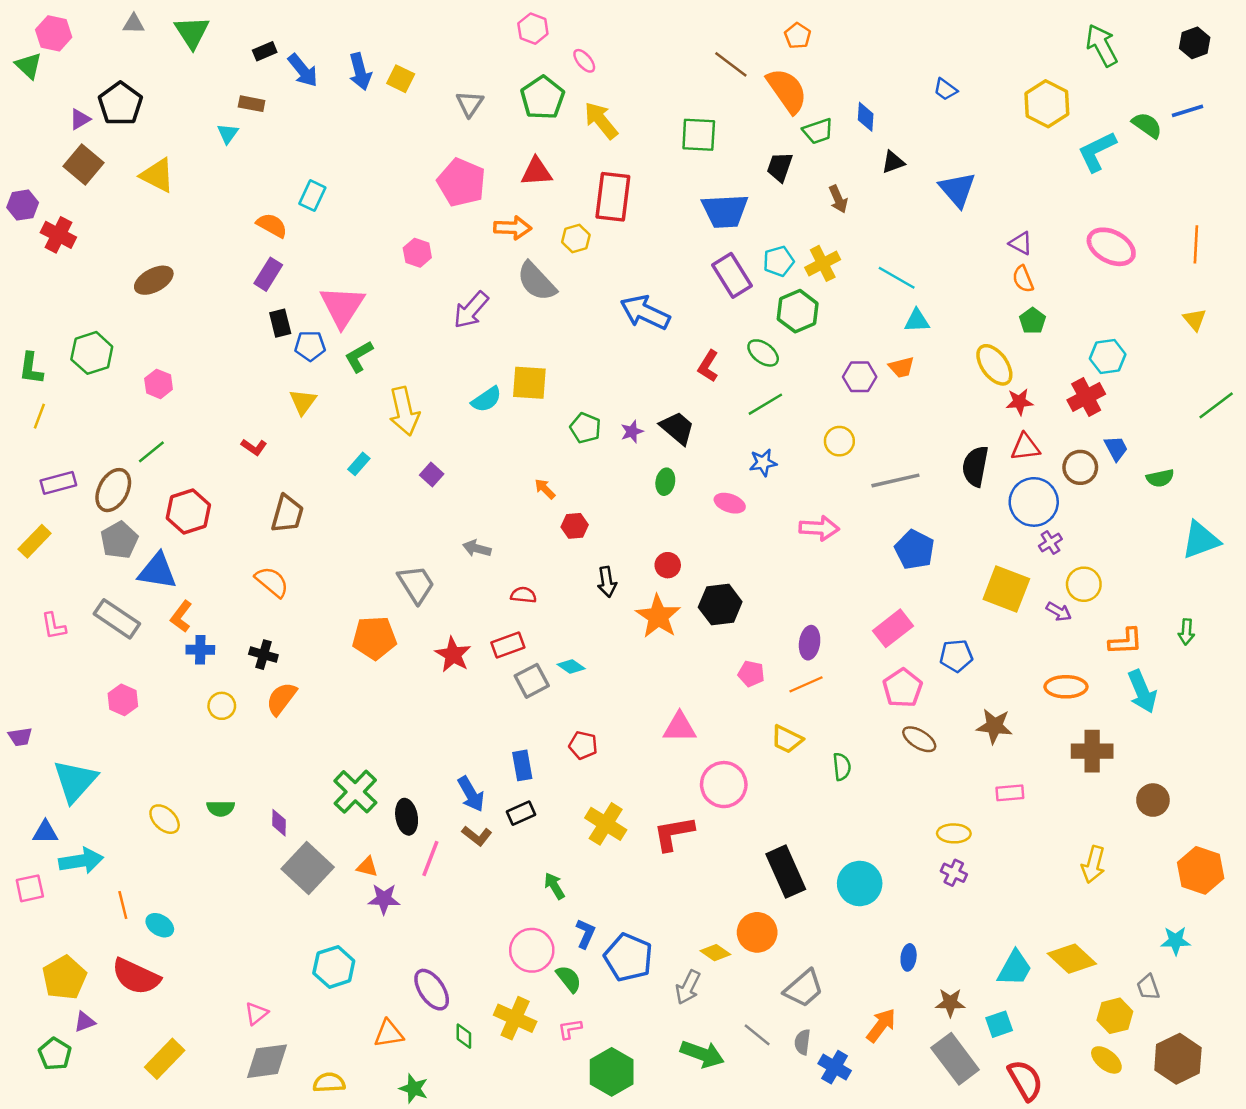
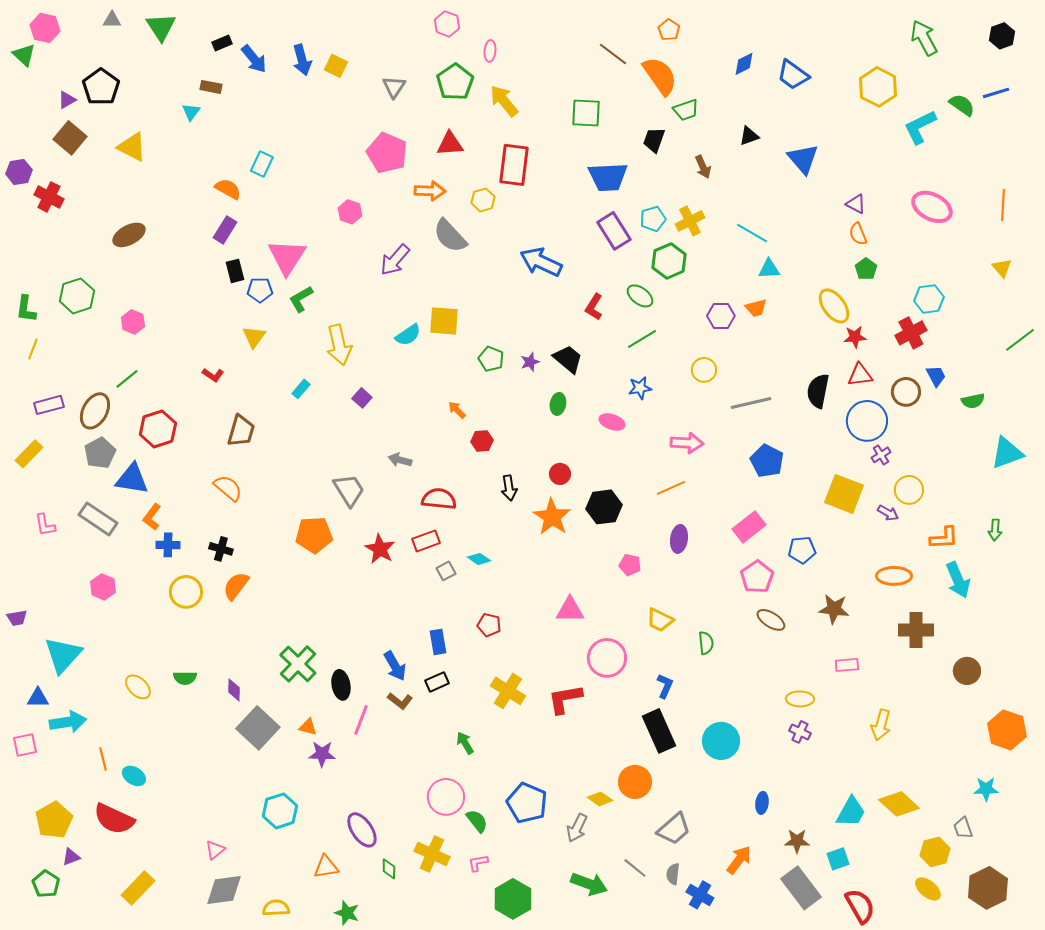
pink ellipse: (584, 61) -> (490, 51), turned 45
blue trapezoid: (945, 89) -> (793, 75), size x1.6
blue diamond: (866, 117) -> (744, 64), moved, turned 60
red semicircle: (523, 595) -> (439, 499), size x1.6
gray square: (532, 681) -> (446, 571), size x0.7
orange line: (806, 684) -> (671, 488), moved
yellow circle: (222, 706) -> (186, 592), size x1.4
yellow arrow: (1093, 864) -> (881, 725), moved
blue L-shape: (585, 934) -> (665, 686), moved

